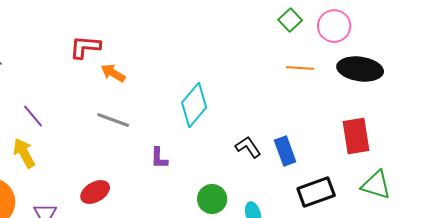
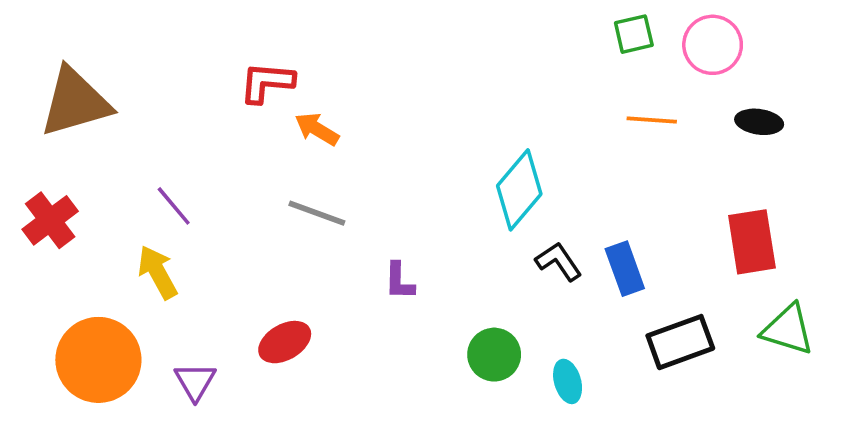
green square: (290, 20) -> (634, 34), turned 30
black ellipse: (360, 69) -> (759, 122), size x0.6
cyan diamond: (194, 105) -> (519, 190), moved

